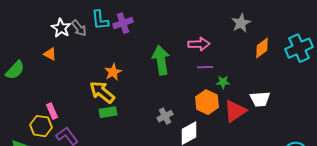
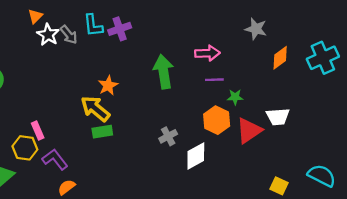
gray star: (241, 23) -> (256, 29), turned -30
orange triangle: (50, 54) -> (35, 16), moved, turned 48

